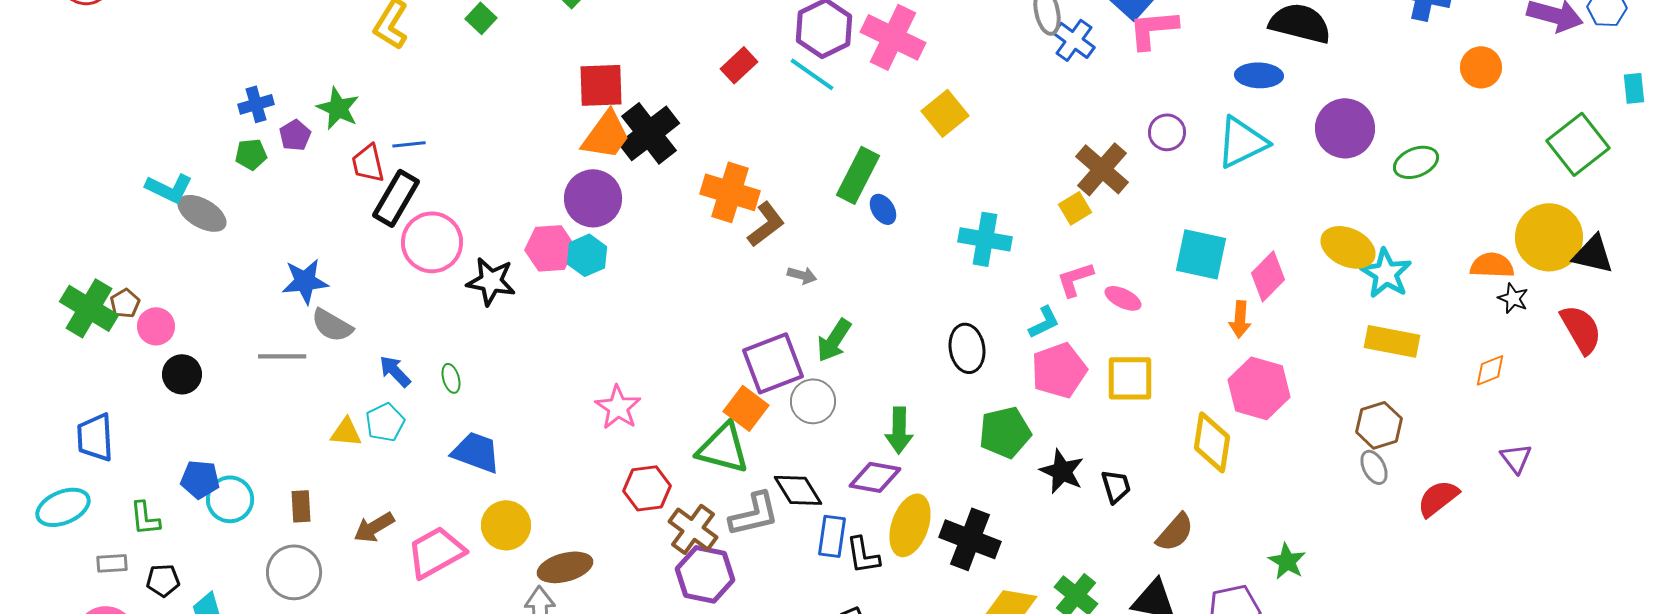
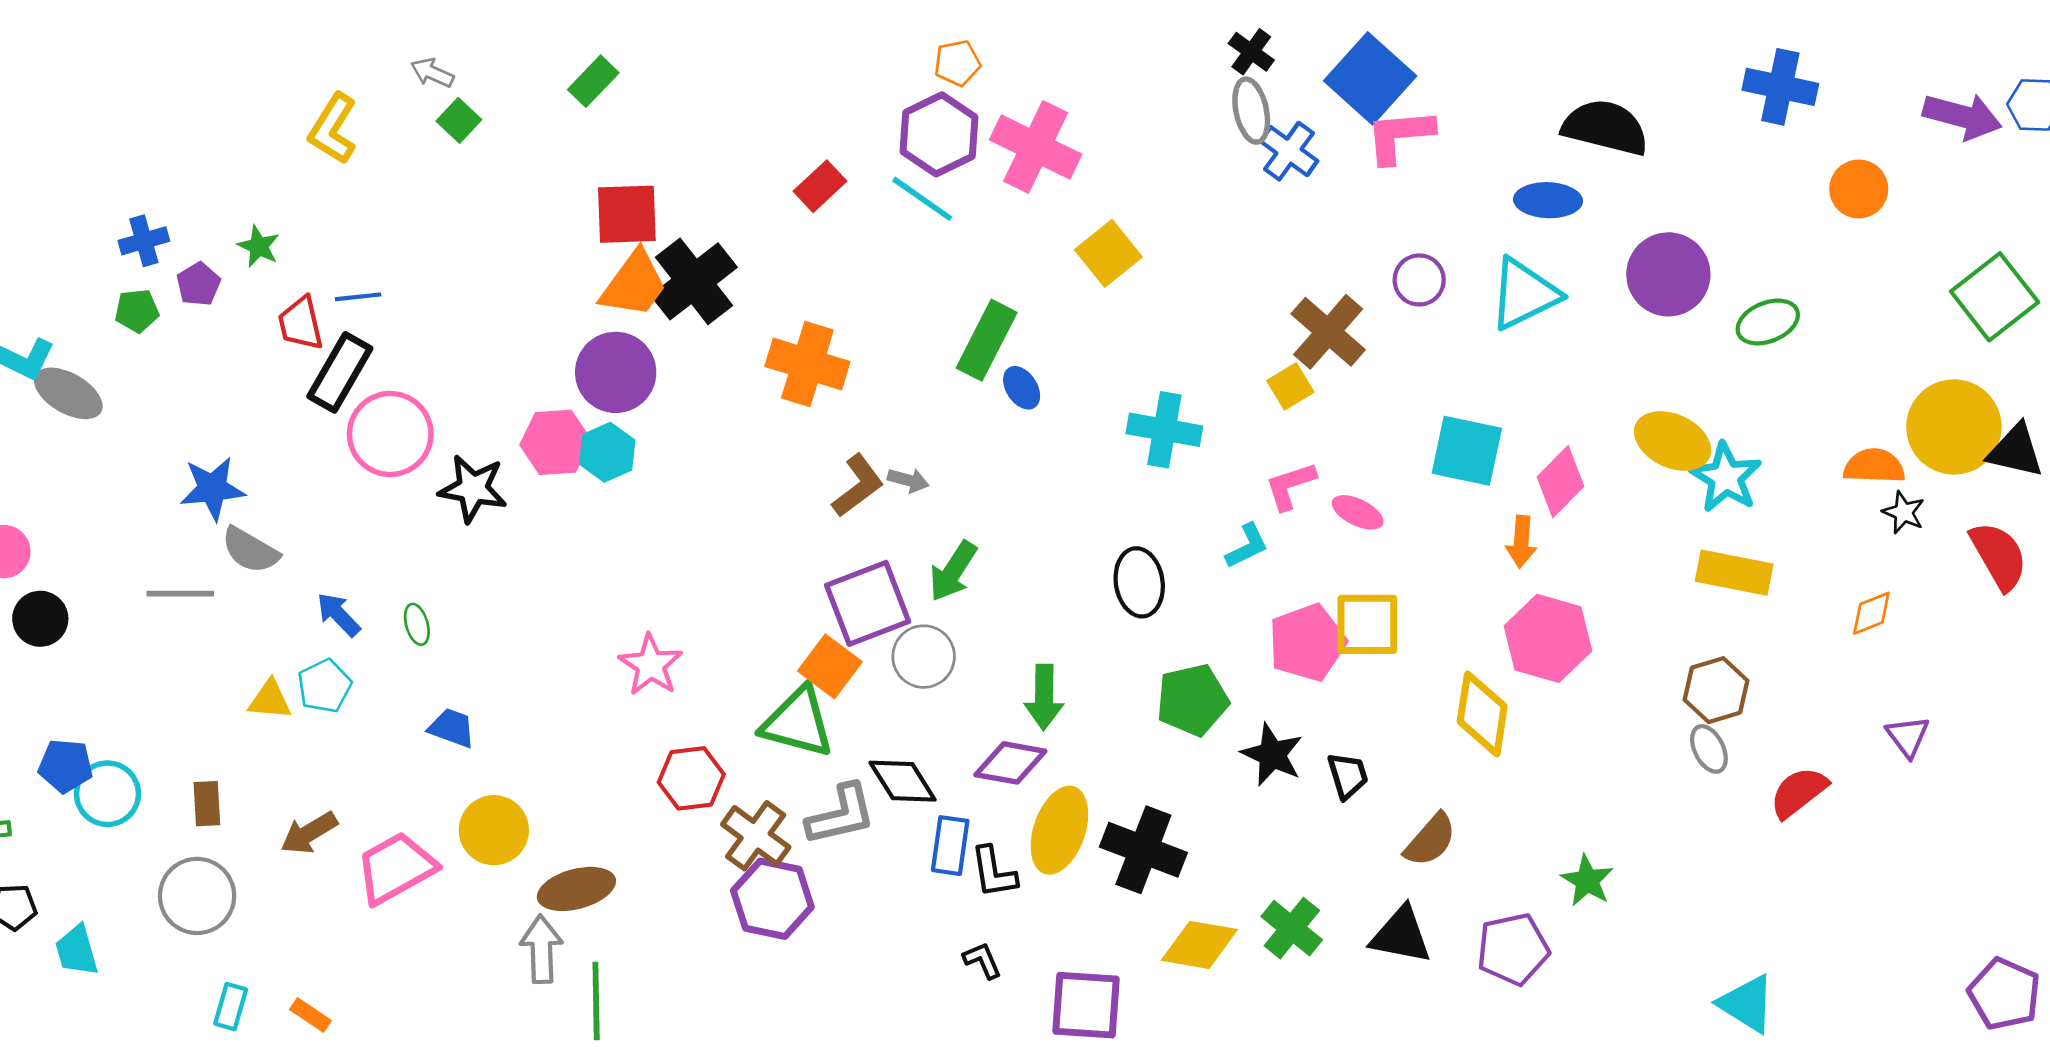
green star: (338, 108) -> (259, 246), size x0.7
brown L-shape: (766, 224) -> (858, 486), moved
pink pentagon: (1059, 370) -> (1307, 643), moved
blue trapezoid: (476, 452) -> (452, 728), size x0.7

